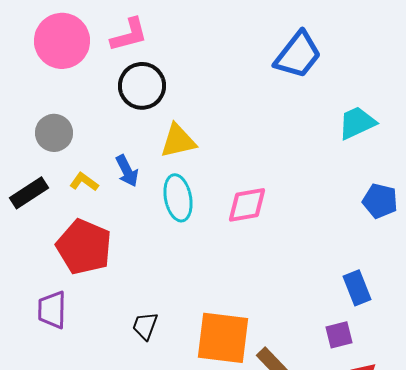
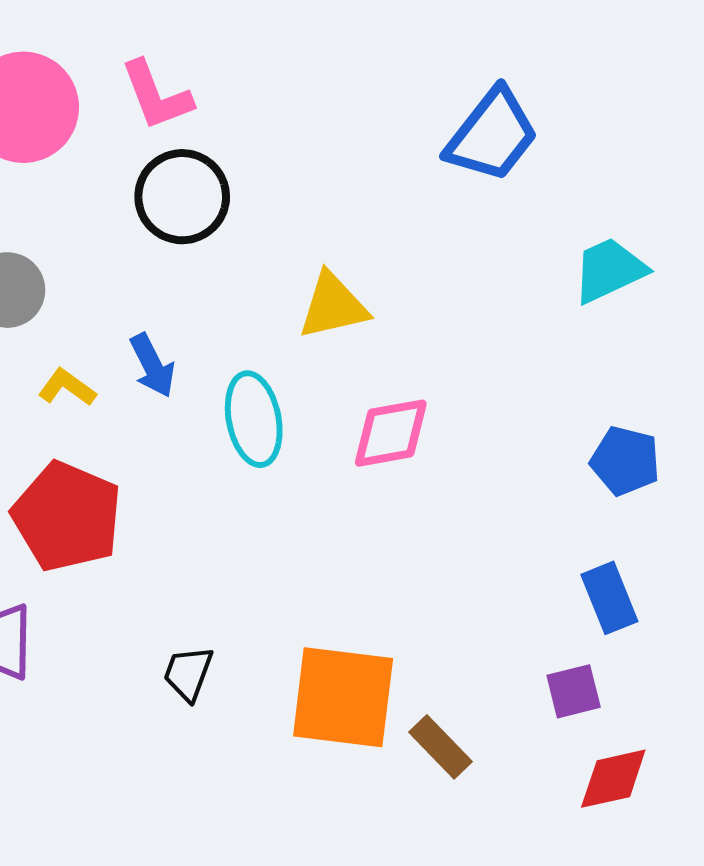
pink L-shape: (129, 35) -> (156, 95), turned 84
yellow triangle: (178, 141) -> (333, 306), moved
blue pentagon: (380, 201) -> (625, 461), moved

